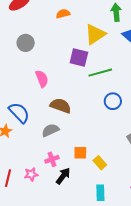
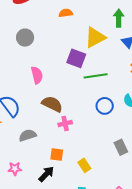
gray semicircle: (50, 130) -> (28, 135), moved
orange square: (80, 153) -> (57, 155), moved
pink cross: (52, 159) -> (65, 123), moved

